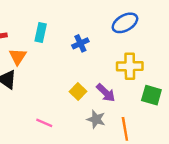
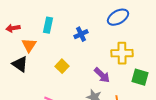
yellow square: (78, 92) -> (62, 66), moved

